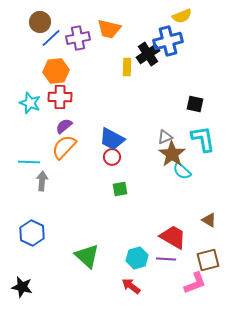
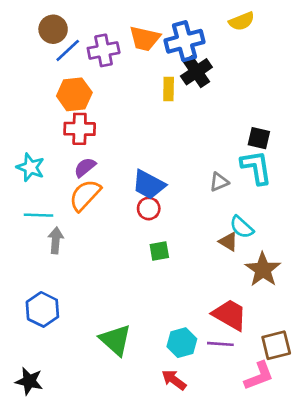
blue cross: (168, 41) -> (185, 41), moved
cyan star: (30, 103) -> (30, 167), moved
cyan L-shape: (203, 139) -> (256, 167), moved
brown star: (172, 154) -> (263, 270), moved
brown triangle: (209, 220) -> (228, 242), moved

